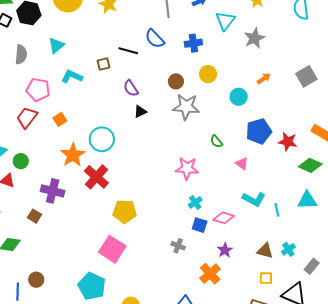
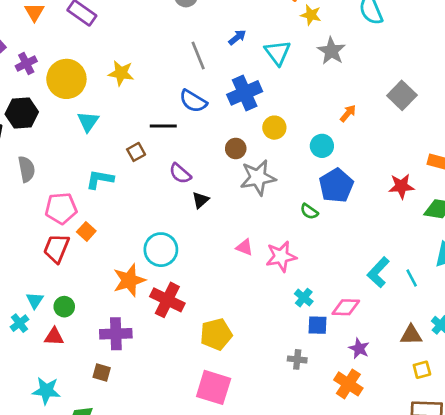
gray star: (254, 38) -> (331, 51), moved
blue cross: (193, 43) -> (245, 93), size x1.4
cyan triangle: (56, 45) -> (88, 122), moved
orange square: (60, 119) -> (86, 231), moved
blue pentagon: (259, 131) -> (336, 186), moved
orange star: (73, 155) -> (129, 280), turned 30
pink triangle: (242, 164) -> (244, 247), moved
cyan L-shape: (254, 199) -> (378, 272), turned 120

